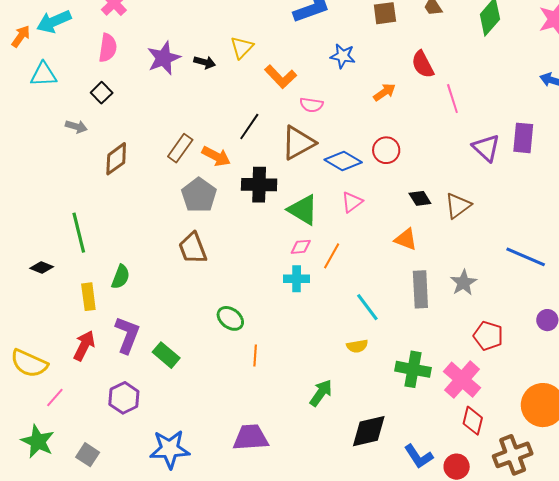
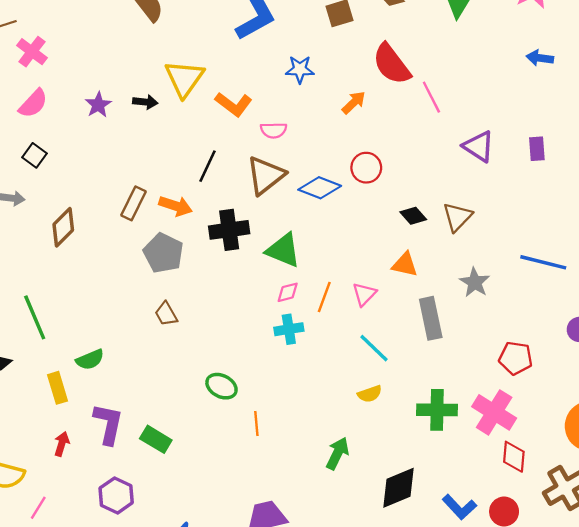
yellow triangle: (242, 47) -> (184, 78), size x1.5
pink semicircle: (108, 48) -> (33, 104), turned 44
purple star: (164, 58) -> (98, 105), size x0.7
red semicircle: (423, 64) -> (392, 64), size x1.4
purple rectangle: (523, 138) -> (537, 149), moved, size x0.7
pink triangle: (352, 202) -> (364, 294), moved
brown trapezoid: (193, 248) -> (166, 314), size x0.7
green semicircle: (121, 277) -> (90, 360), turned 55
gray star: (464, 283) -> (475, 282), moved
red arrow: (84, 346) -> (62, 444), size x0.7

